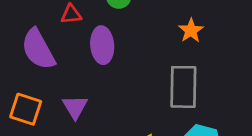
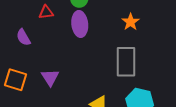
purple ellipse: (102, 45) -> (80, 24), moved
purple semicircle: (38, 49) -> (23, 37), size x0.6

